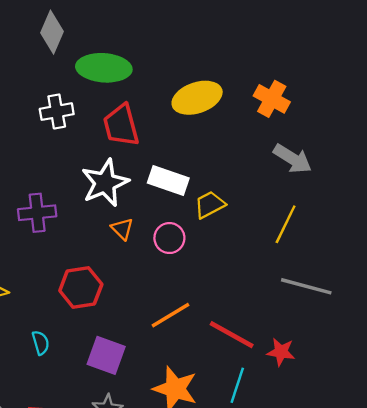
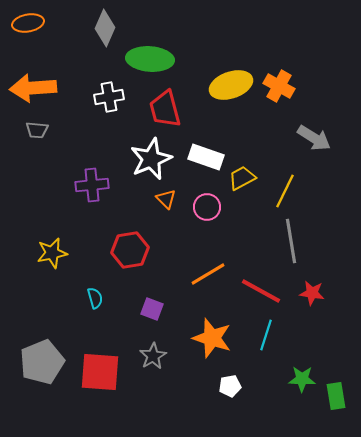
orange cross: (272, 99) -> (279, 86), moved
yellow line: (286, 224) -> (285, 191), moved
gray line: (306, 286) -> (291, 241), moved, turned 66
red star: (281, 352) -> (312, 293), moved
purple square: (106, 355) -> (152, 309), size x0.7

